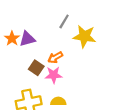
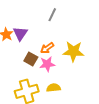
yellow star: (84, 36) -> (73, 51), moved
purple triangle: (27, 39) -> (20, 34), turned -35

